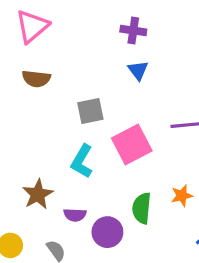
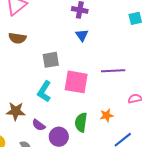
pink square: (132, 144) -> (76, 82), turned 35
brown star: (38, 194) -> (16, 111), turned 30
purple semicircle: (75, 215) -> (39, 125), turned 32

